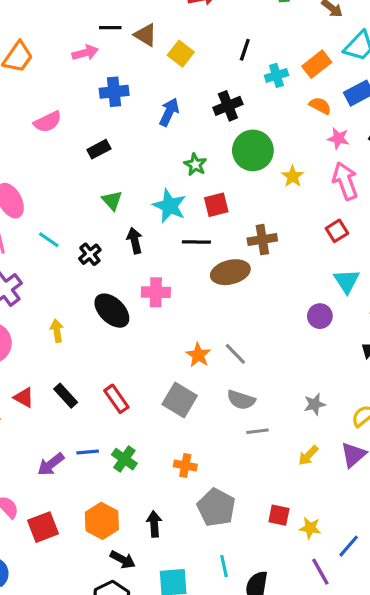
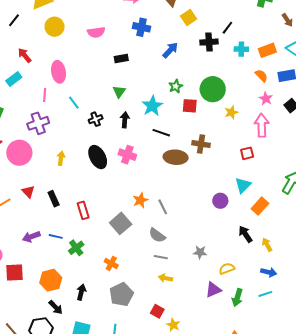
black cross: (228, 106) -> (209, 42), moved
red square: (216, 205) -> (190, 106), moved
yellow arrow: (308, 455) -> (166, 278), moved, turned 40

